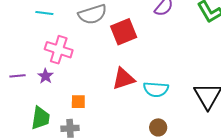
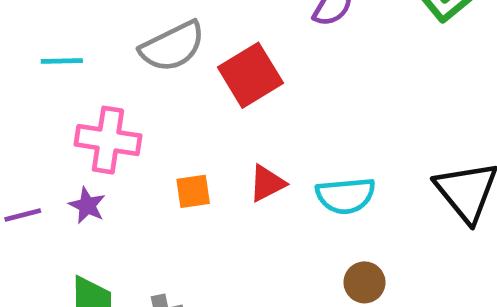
red triangle: (123, 79) -> (267, 183), size x0.7
orange square: (78, 102) -> (193, 191), moved

